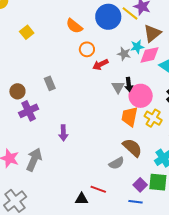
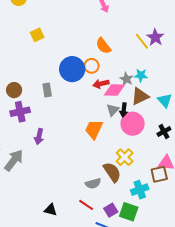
blue circle: (108, 17) -> (72, 69), moved
orange semicircle: (74, 26) -> (103, 46), moved
brown triangle: (152, 33) -> (140, 96), moved
pink diamond: (150, 55) -> (114, 90), moved
orange trapezoid: (130, 117) -> (94, 129), moved
yellow cross: (153, 118) -> (125, 157), moved
purple arrow: (63, 133) -> (39, 136), moved
red line: (98, 189) -> (86, 205), moved

